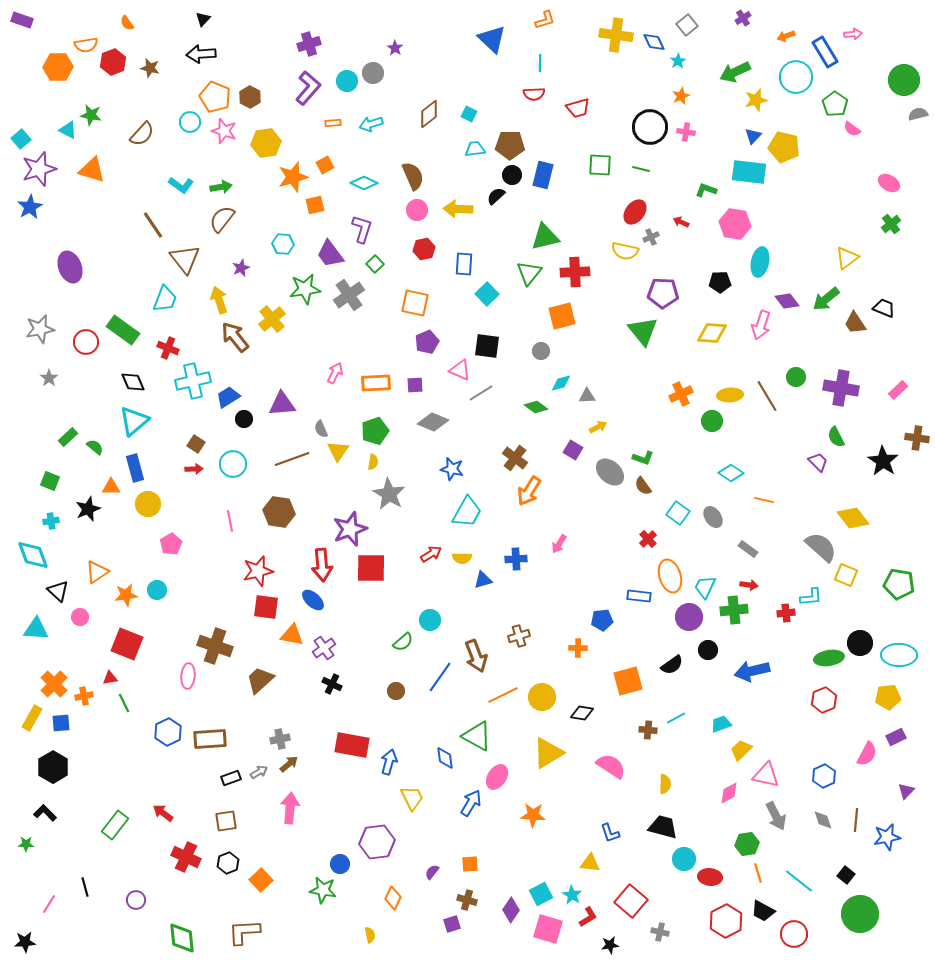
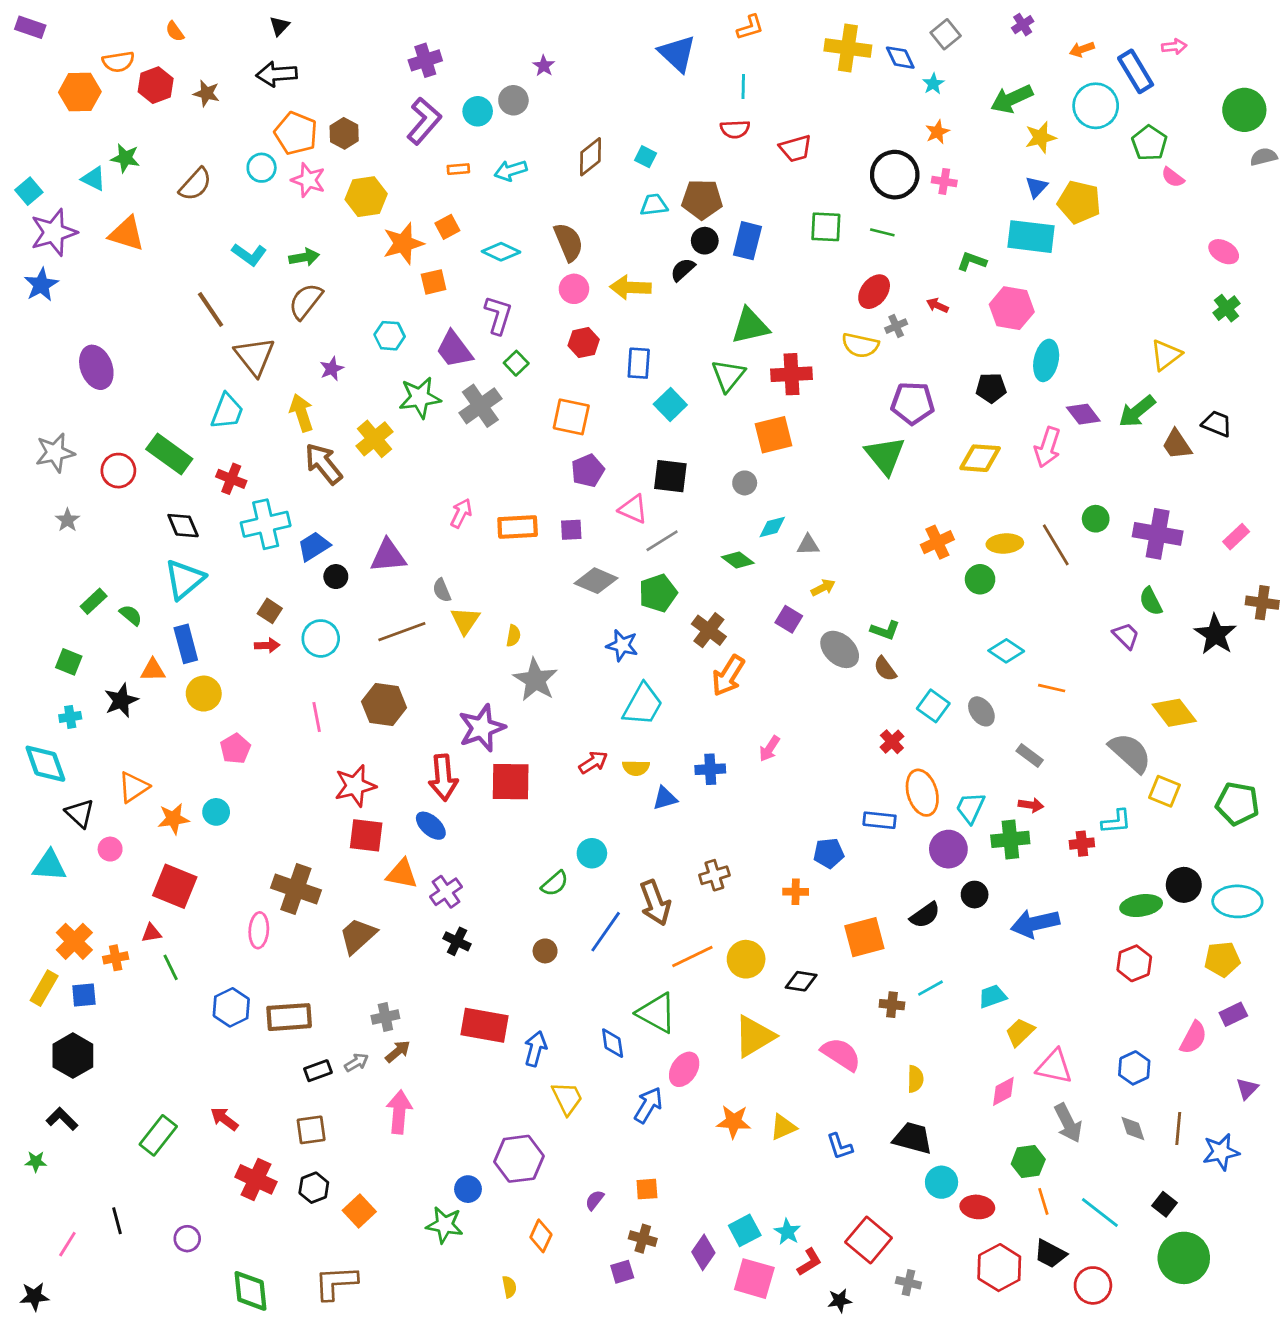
green pentagon: (375, 431) -> (658, 593), moved
yellow triangle: (590, 863) -> (783, 1127), moved, turned -30

